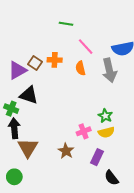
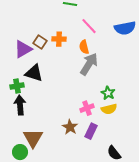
gray arrow: (109, 70) -> (89, 64), moved, turned -135
green cross: (11, 109) -> (17, 86), turned -32
brown triangle: (28, 148) -> (33, 138), moved
purple rectangle: (97, 157) -> (91, 131), moved

